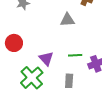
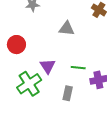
gray triangle: (67, 20) -> (67, 28), moved

